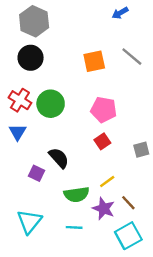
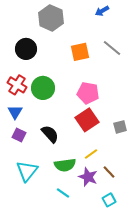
gray hexagon: (34, 21) -> (51, 18), moved
red square: (102, 141) -> (87, 120), size x1.6
purple square: (36, 173) -> (19, 135), moved
cyan triangle: (29, 222) -> (27, 171), moved
cyan line: (74, 227) -> (63, 193), turned 32
cyan square: (128, 236) -> (109, 200), size x0.6

